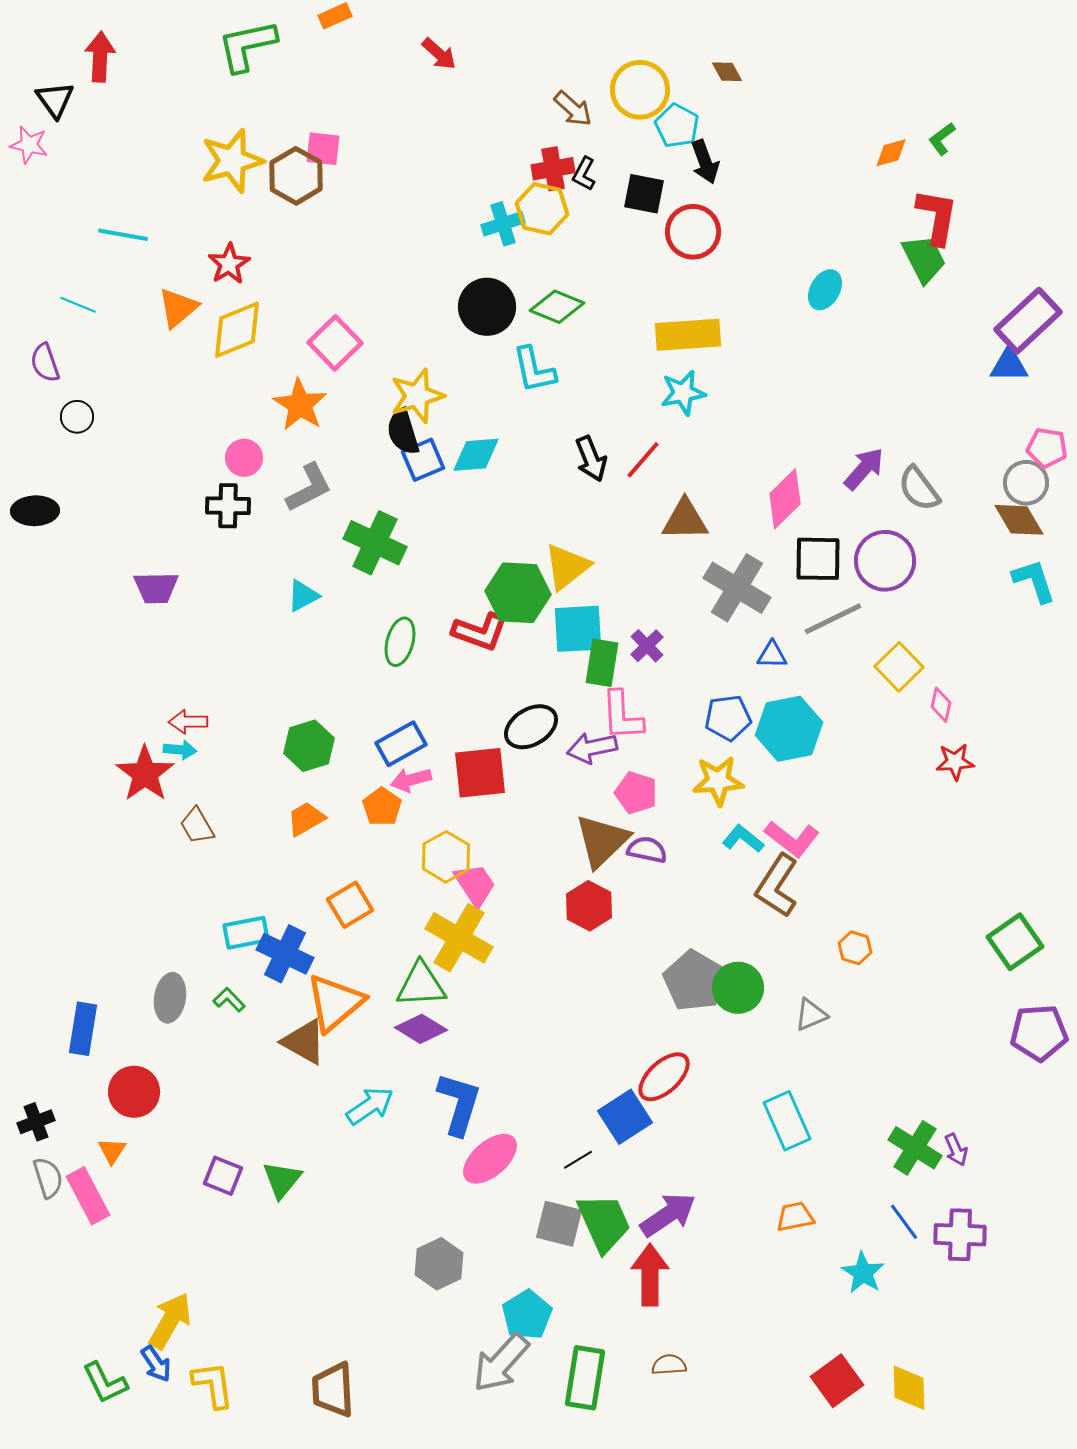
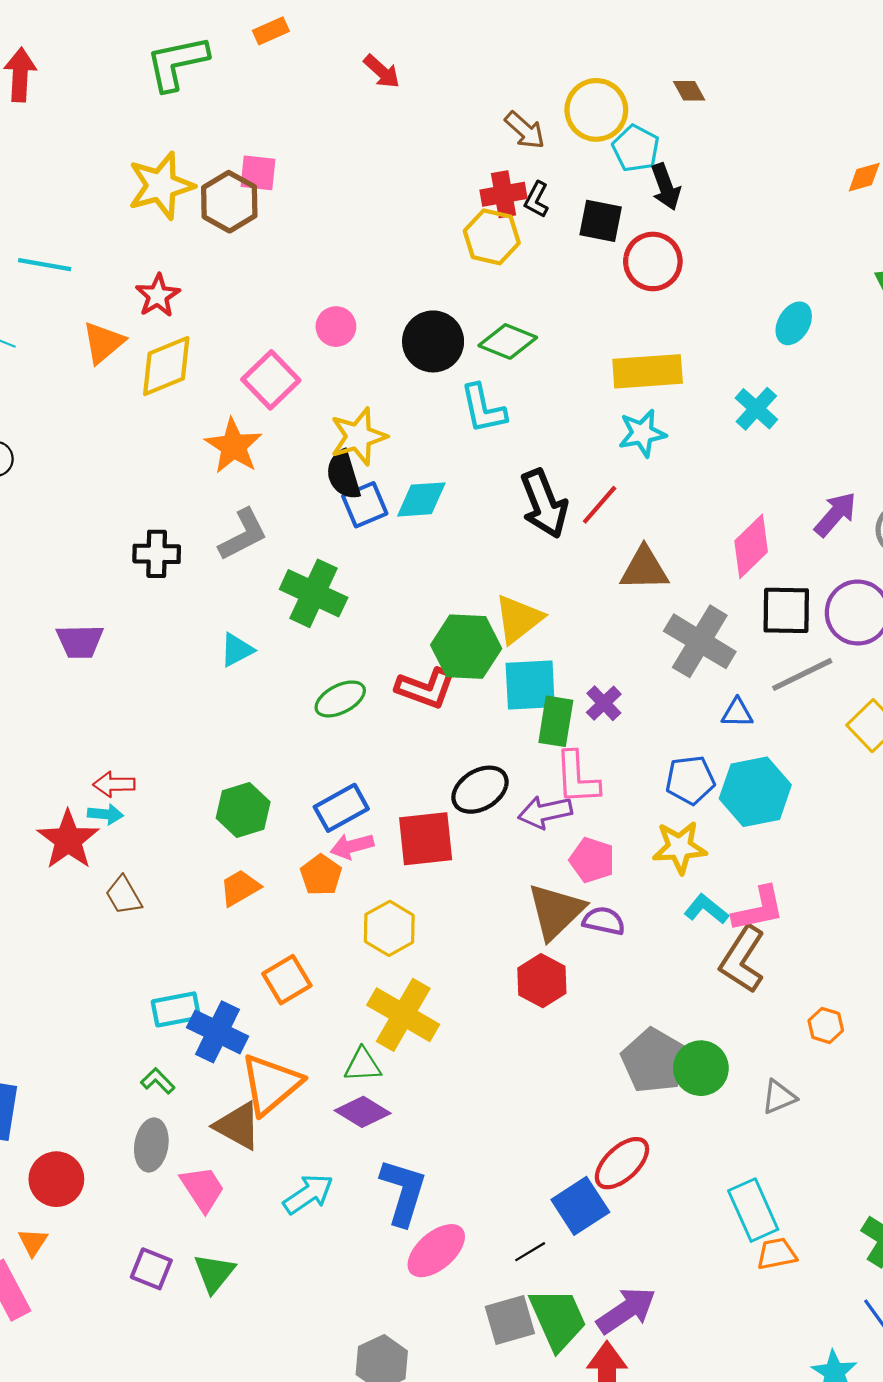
cyan cross: (503, 224) -> (756, 409), moved, turned -30
pink circle: (244, 458) -> (336, 327), moved
black arrow: (591, 459) -> (544, 504), size x1.4
green ellipse: (400, 642) -> (340, 699), turned 48
pink L-shape: (792, 839) -> (759, 909), turned -50
pink trapezoid: (475, 885) -> (203, 1189), moved
green triangle: (421, 985) -> (363, 1065), size x0.7
gray ellipse: (170, 998) -> (151, 1145), moved
orange trapezoid: (795, 1217) -> (777, 1254), moved
gray square: (559, 1224) -> (510, 1320), turned -30

